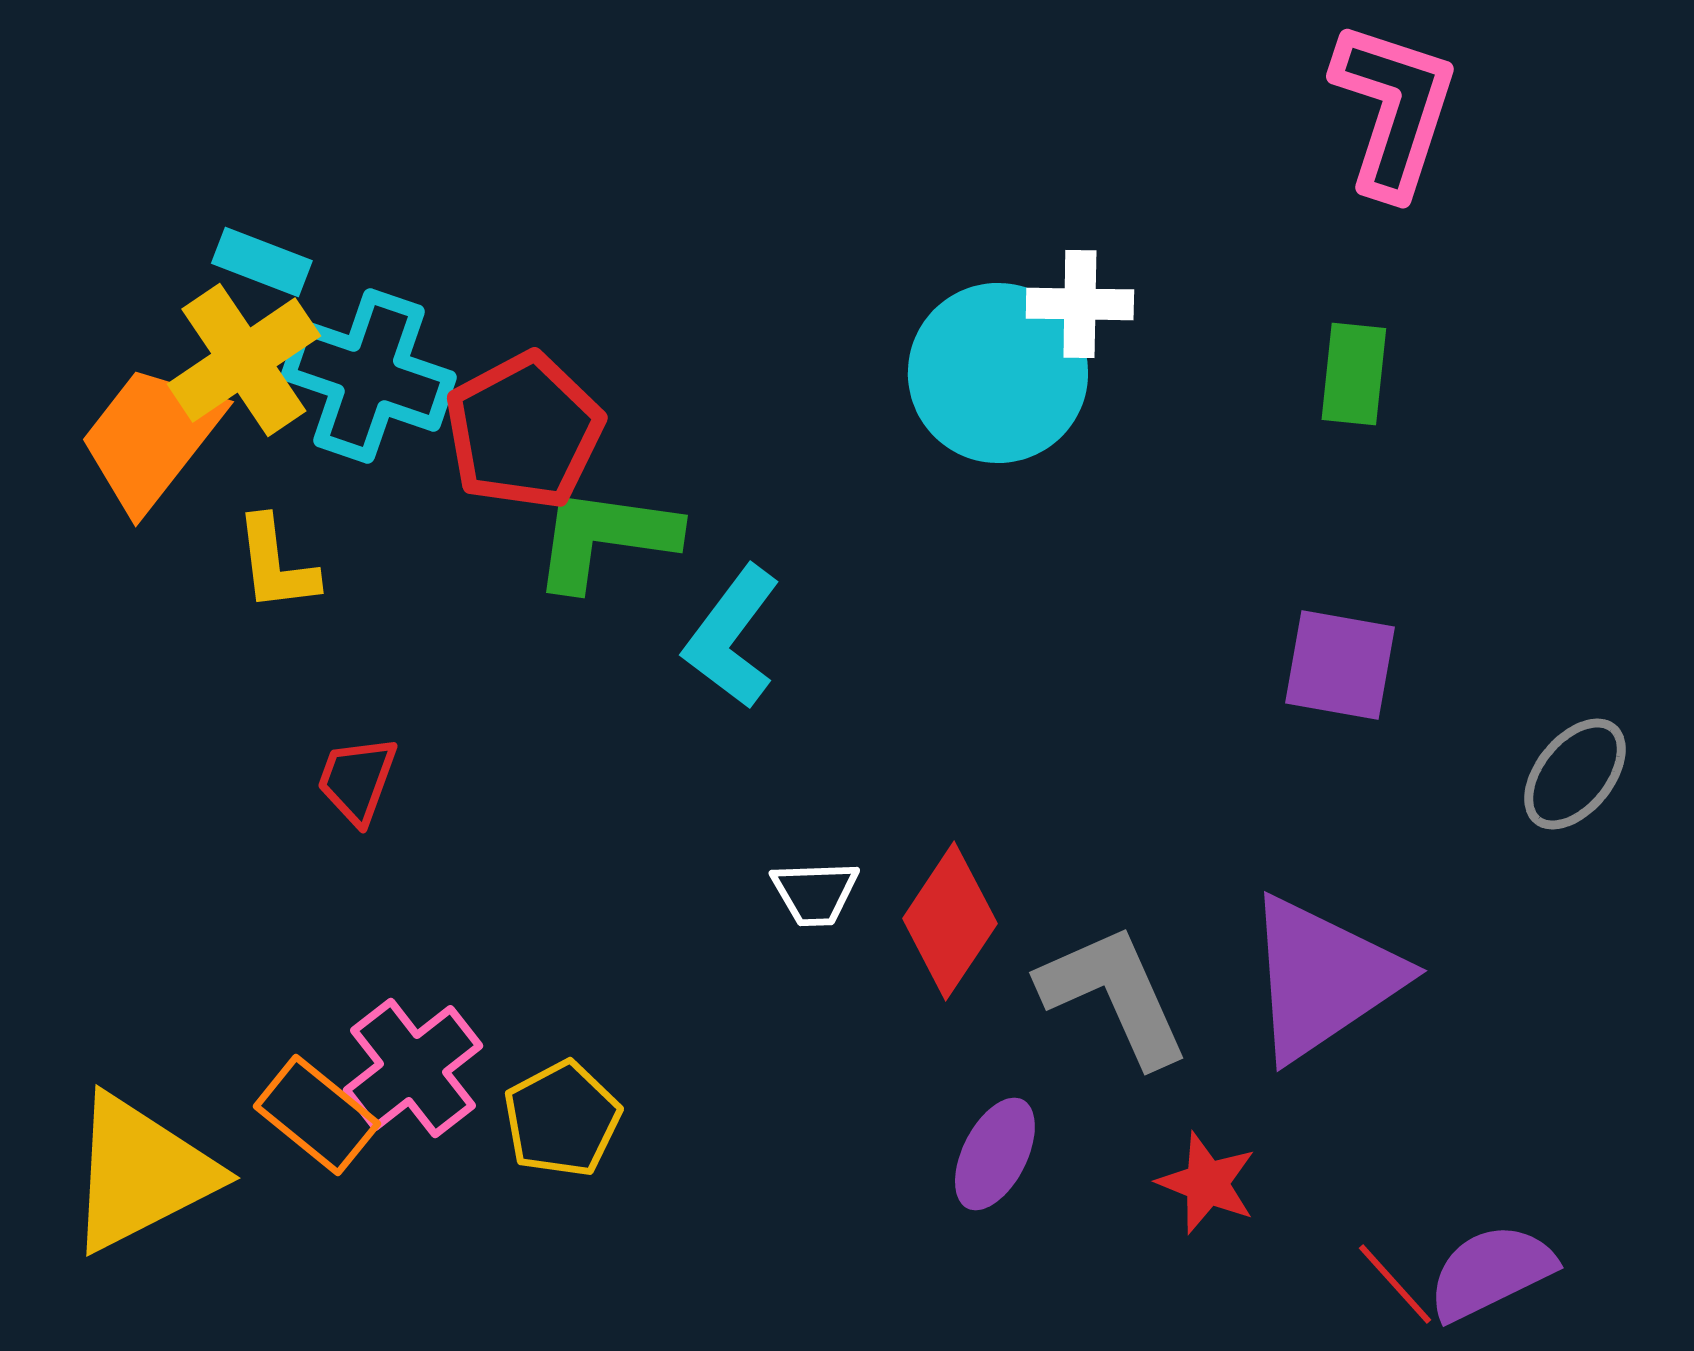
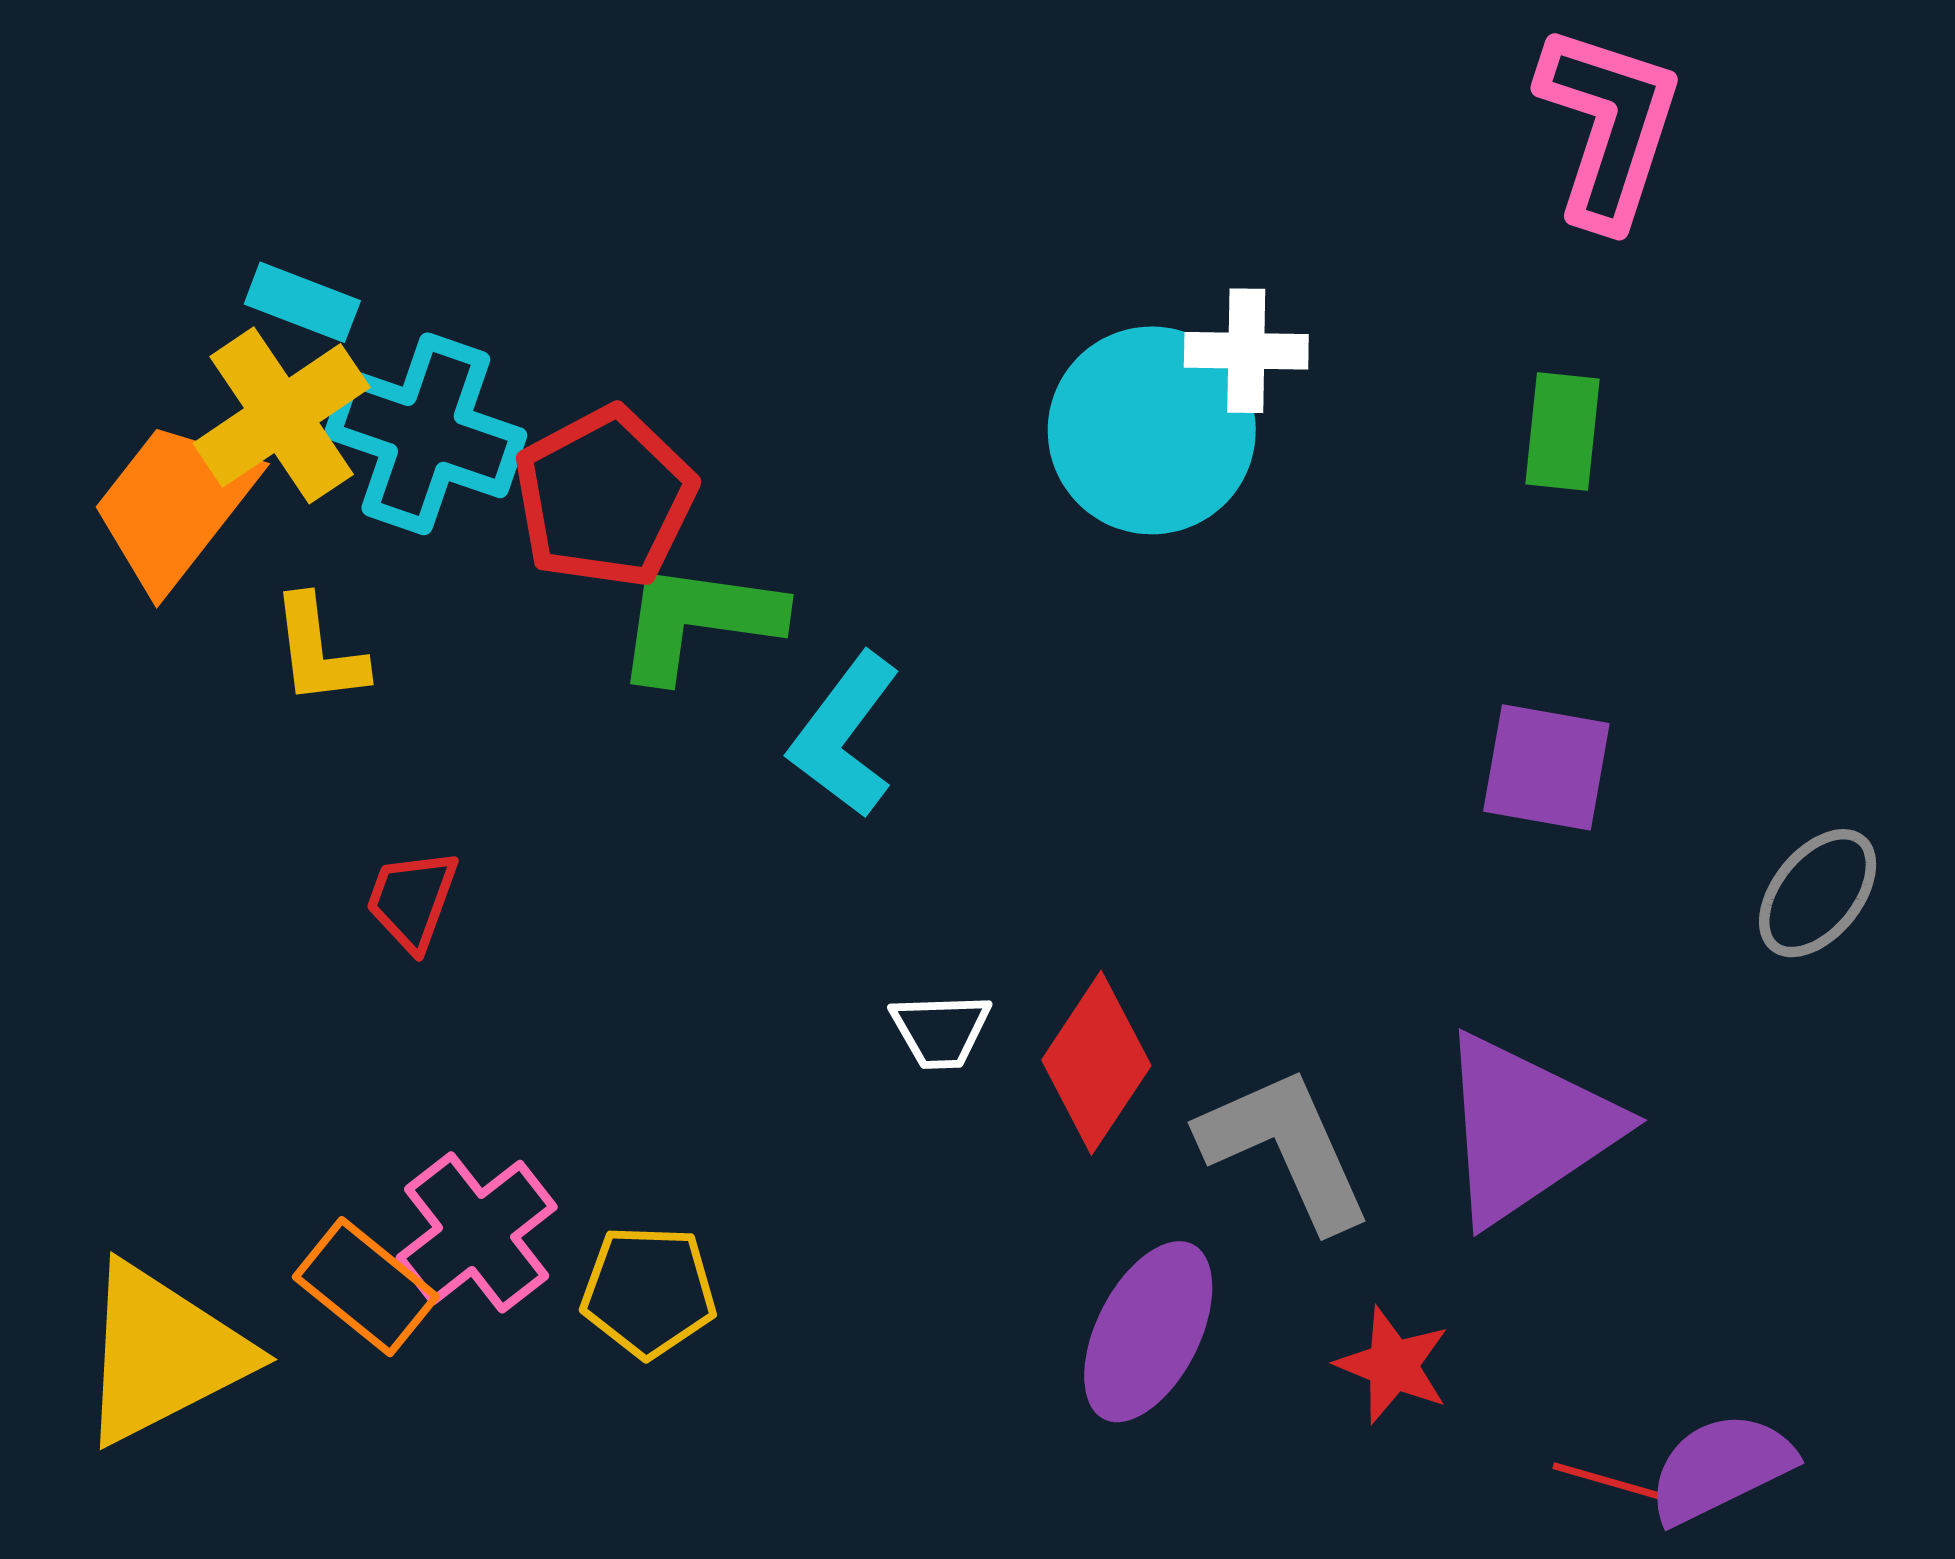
yellow pentagon: (562, 1119) -> (649, 1291), turned 30
purple ellipse: (995, 1154) -> (1148, 1332), size x1.4
red line: (1395, 1284) -> (1610, 1482), turned -32

